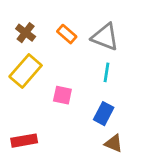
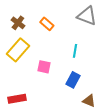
gray triangle: (105, 37) -> (87, 16), moved
brown triangle: (114, 143) -> (89, 101), moved

